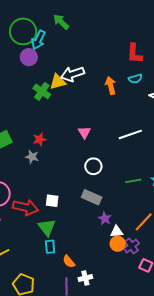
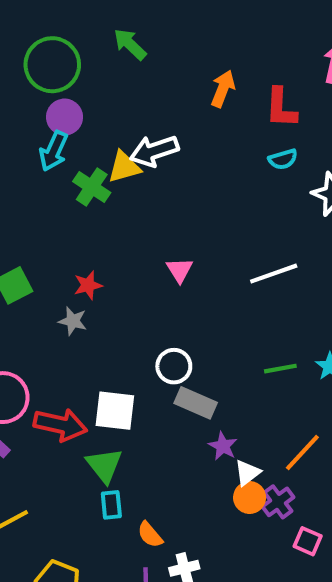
cyan arrow: (38, 40) -> (54, 151), moved
orange arrow: (111, 85) -> (223, 89), moved, turned 36
white circle: (93, 166) -> (174, 366), moved
white square: (52, 201) -> (115, 411), size x1.5
white triangle: (117, 232) -> (247, 473), turned -32

